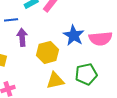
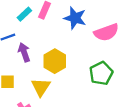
blue star: (74, 35) -> (75, 18), moved
yellow triangle: (55, 81) -> (41, 87), moved, turned -30

